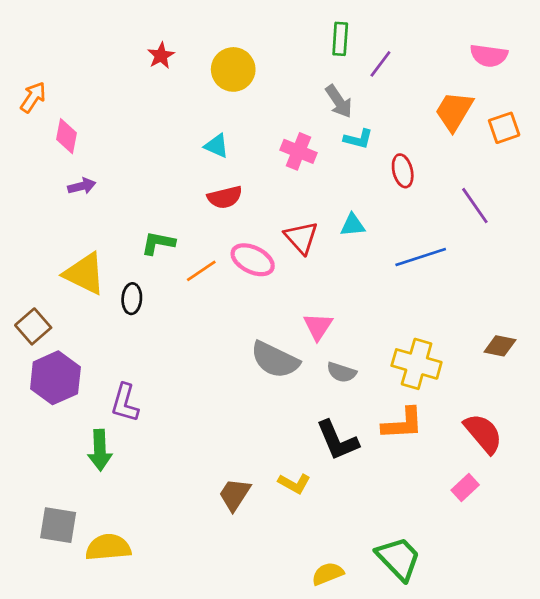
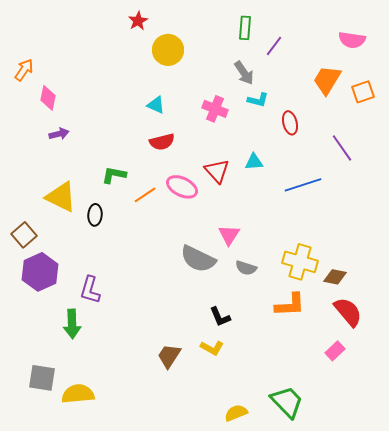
red star: (161, 56) -> (138, 21), moved
brown diamond: (500, 346) -> (335, 277), moved
black L-shape: (337, 440) -> (220, 317), moved, size x0.7

